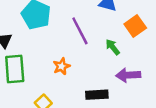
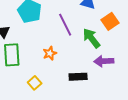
green arrow: (113, 47) -> (91, 38), size x1.5

